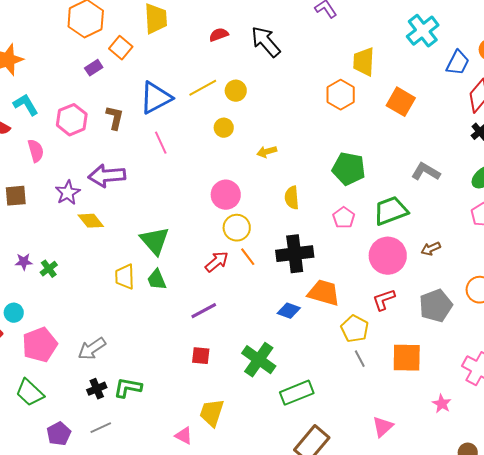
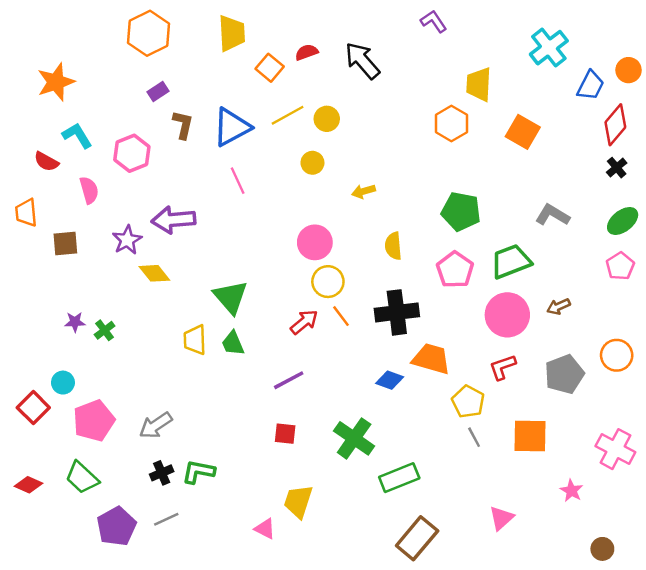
orange square: (121, 48) -> (270, 68), moved
brown L-shape: (115, 118) -> (183, 125), moved
pink pentagon: (344, 218) -> (455, 270), size x1.4
purple pentagon: (59, 434) -> (116, 526), size x1.4

